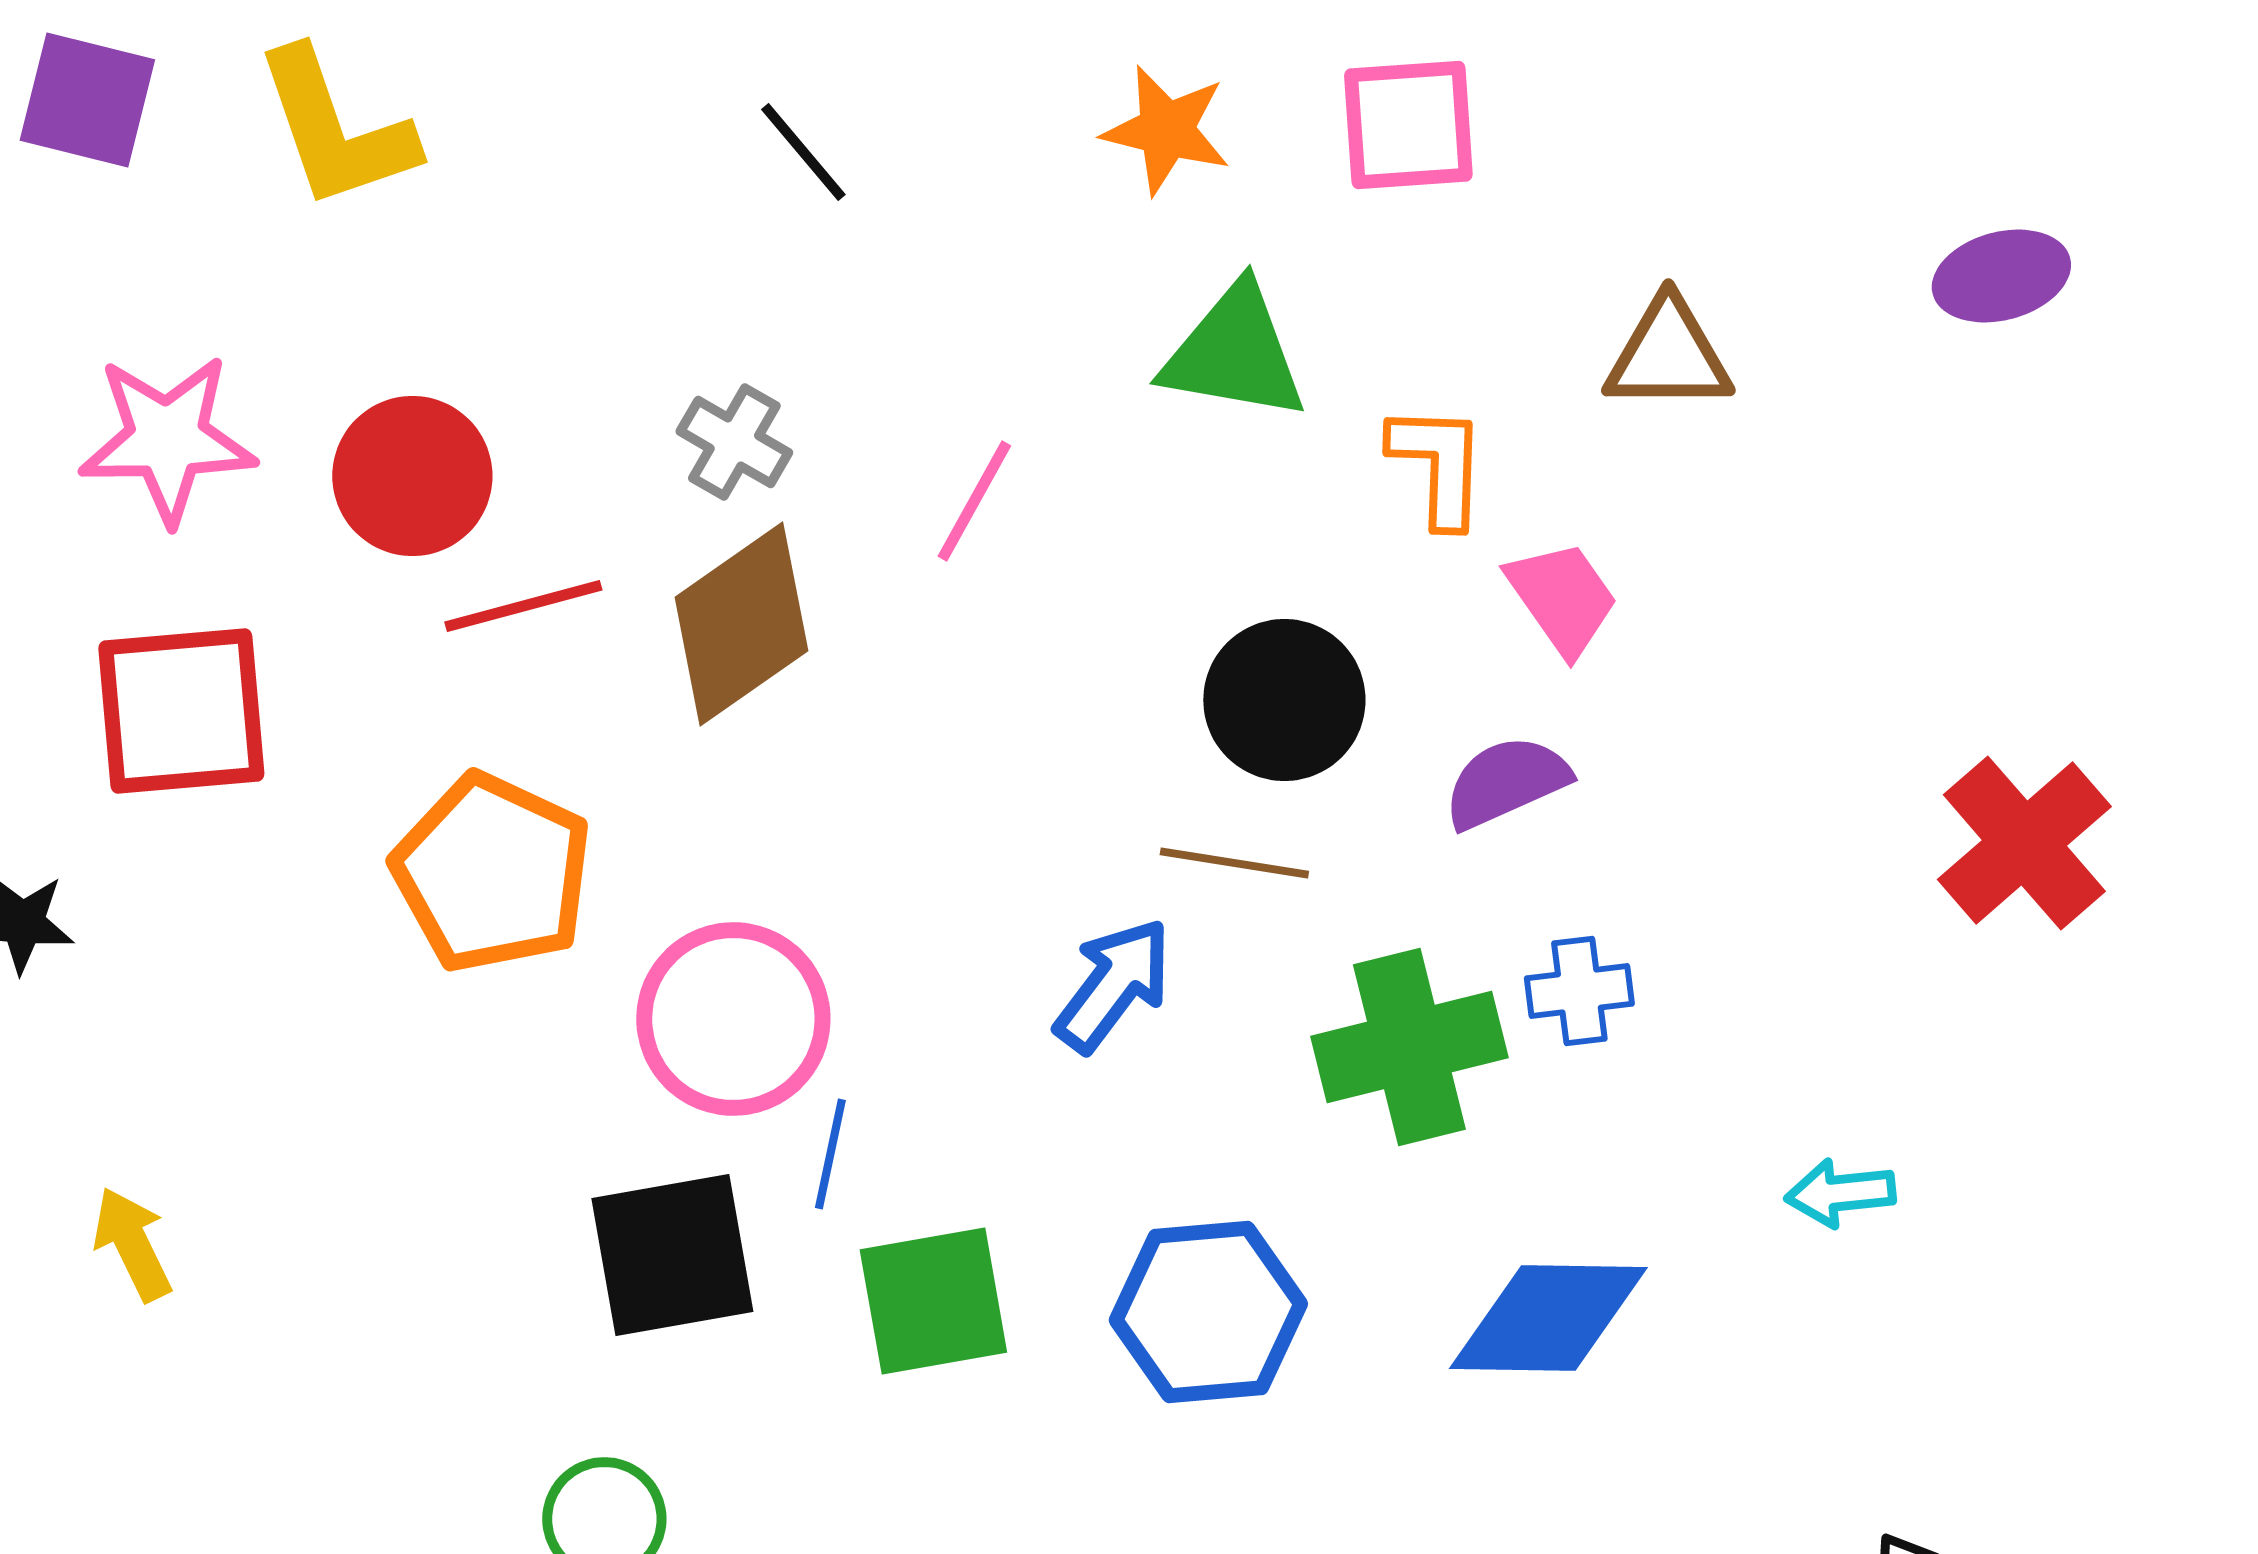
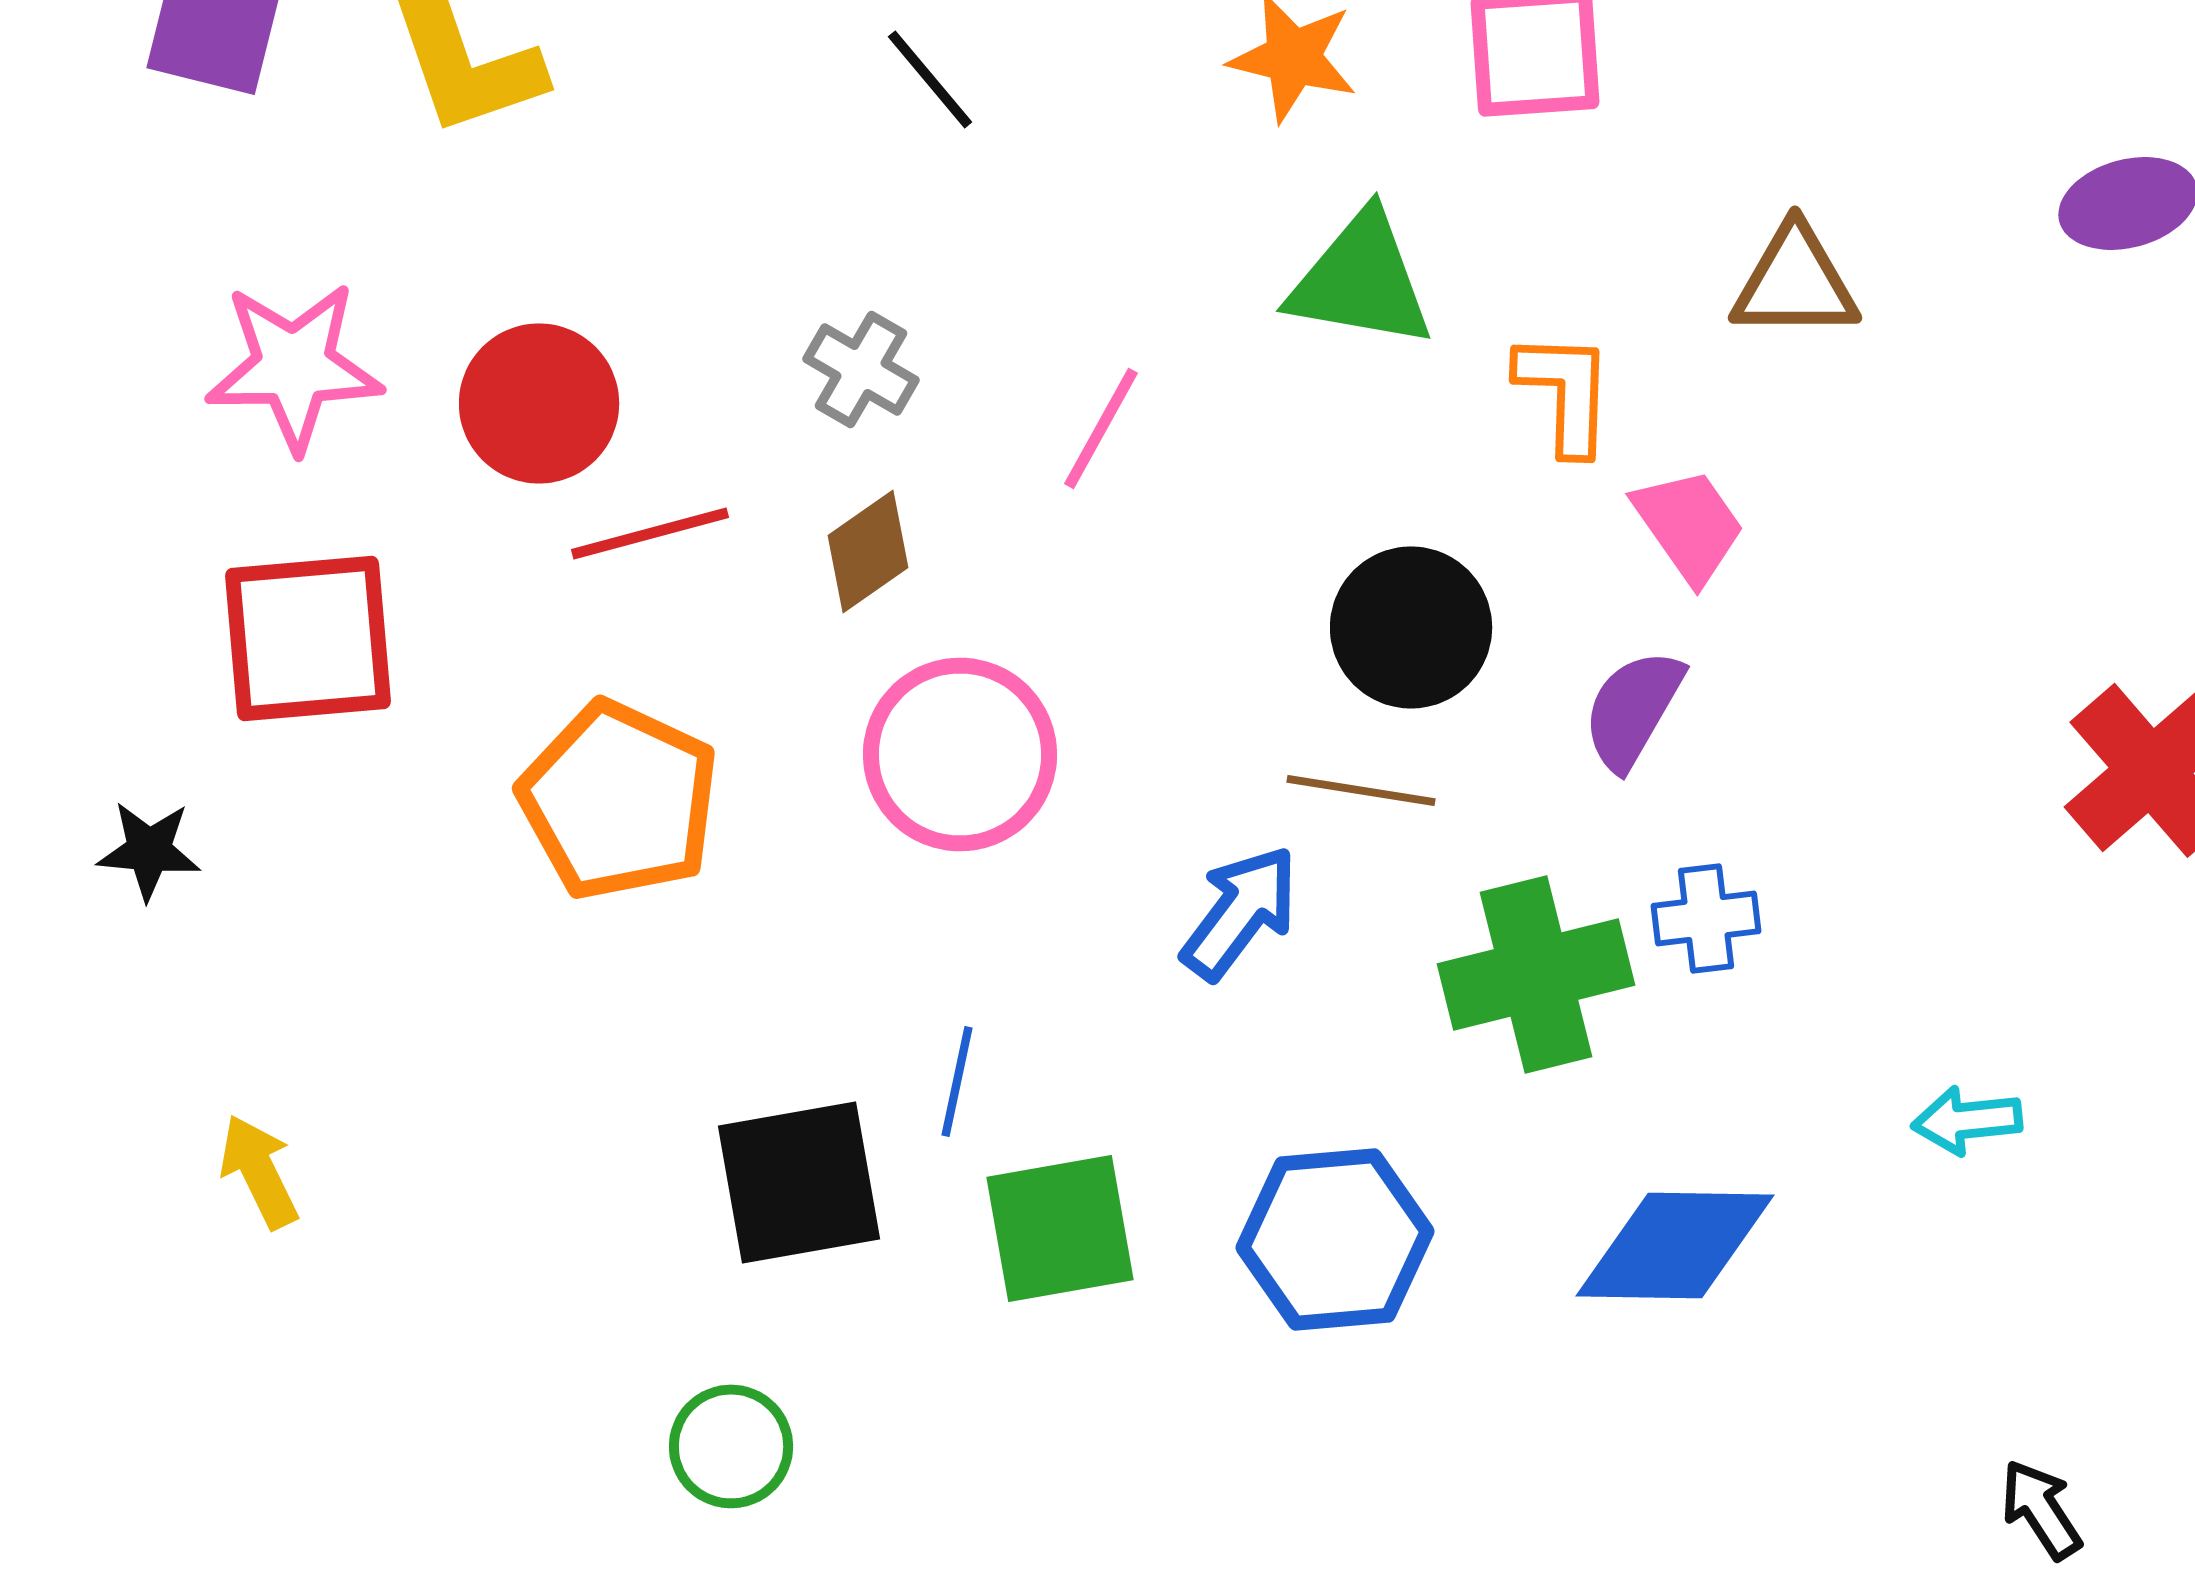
brown diamond: (741, 624) -> (868, 551), size x0.6
purple semicircle: (1506, 782) -> (1633, 709), turned -36
pink circle: (733, 1019) -> (960, 754), moved

